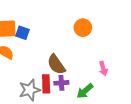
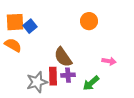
blue square: (23, 33) -> (30, 26), turned 32
pink arrow: (103, 69) -> (109, 61), turned -64

